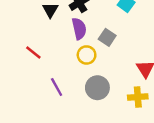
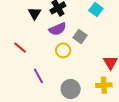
purple semicircle: (79, 29) -> (58, 29), turned 78
gray circle: (97, 88) -> (71, 89), moved

